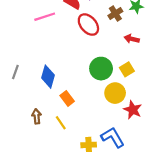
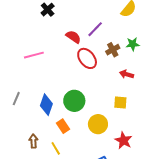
pink line: (45, 17) -> (34, 55), moved
green circle: (101, 69) -> (74, 101), moved
yellow square: (127, 69) -> (120, 102), turned 32
yellow circle: (115, 93) -> (98, 124), moved

